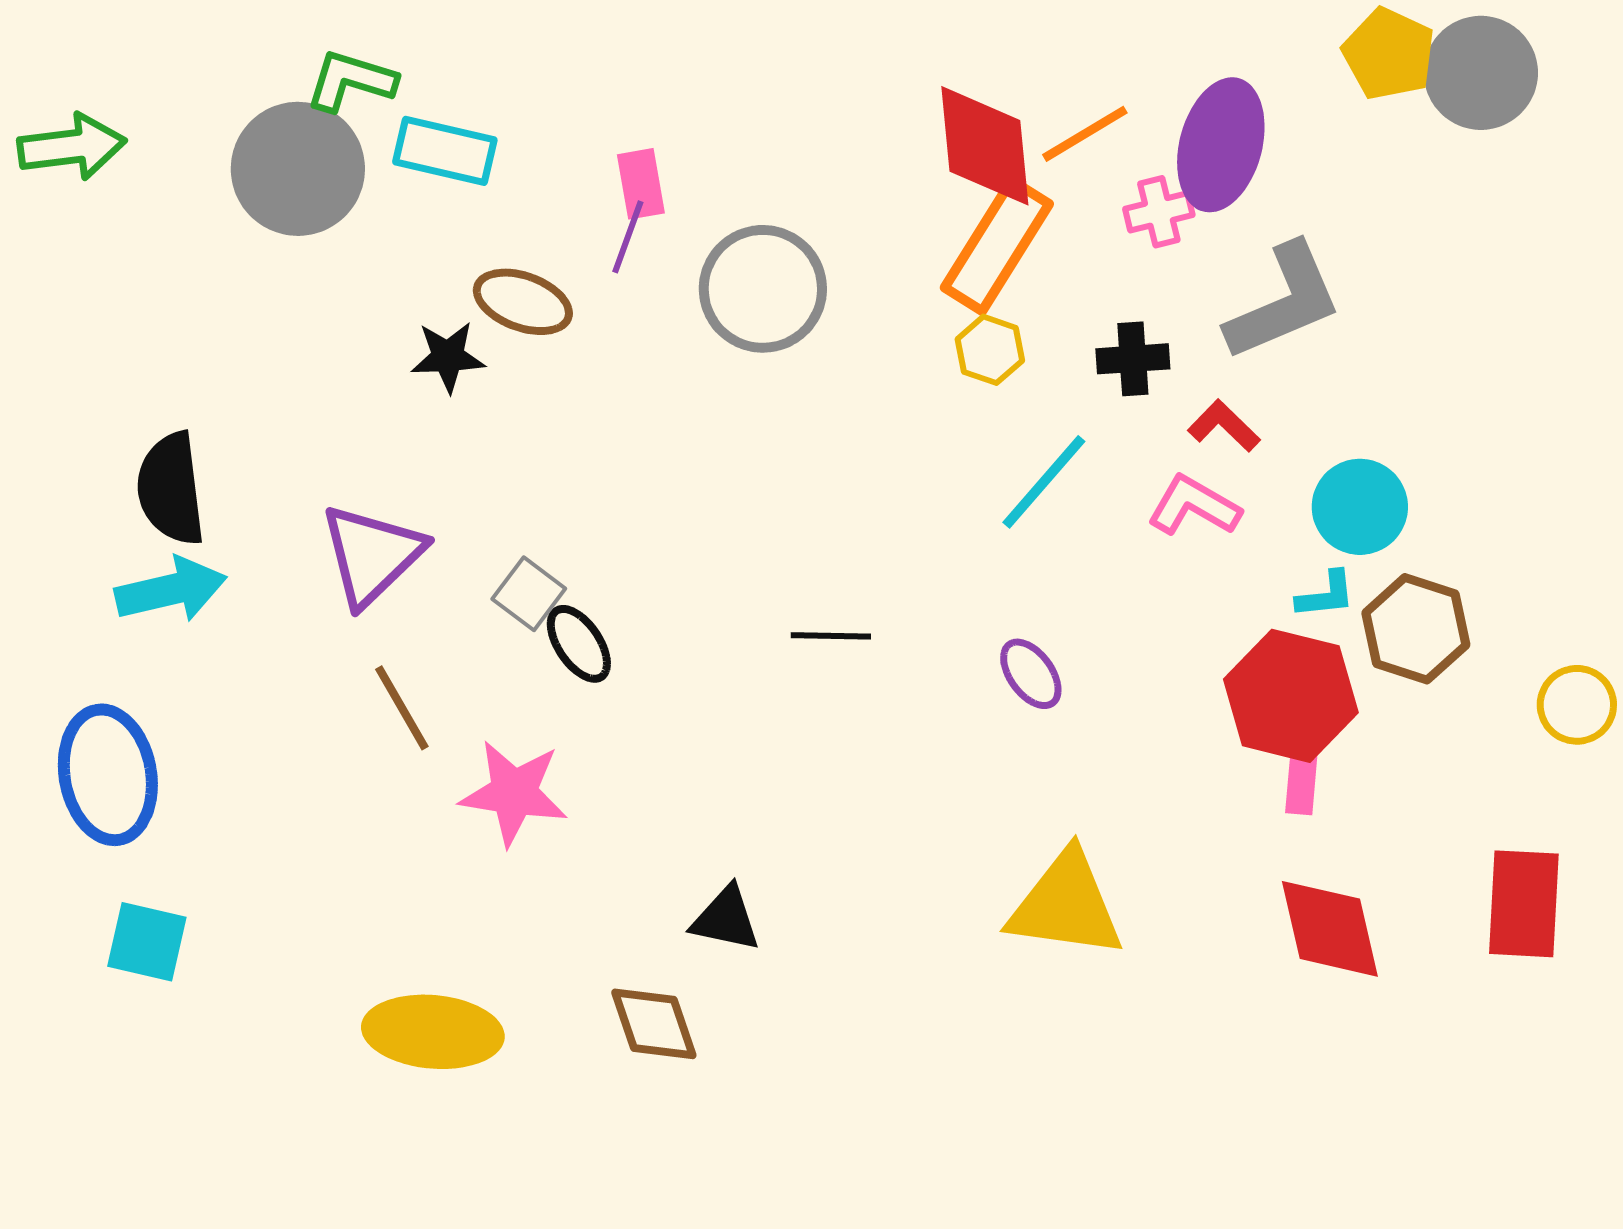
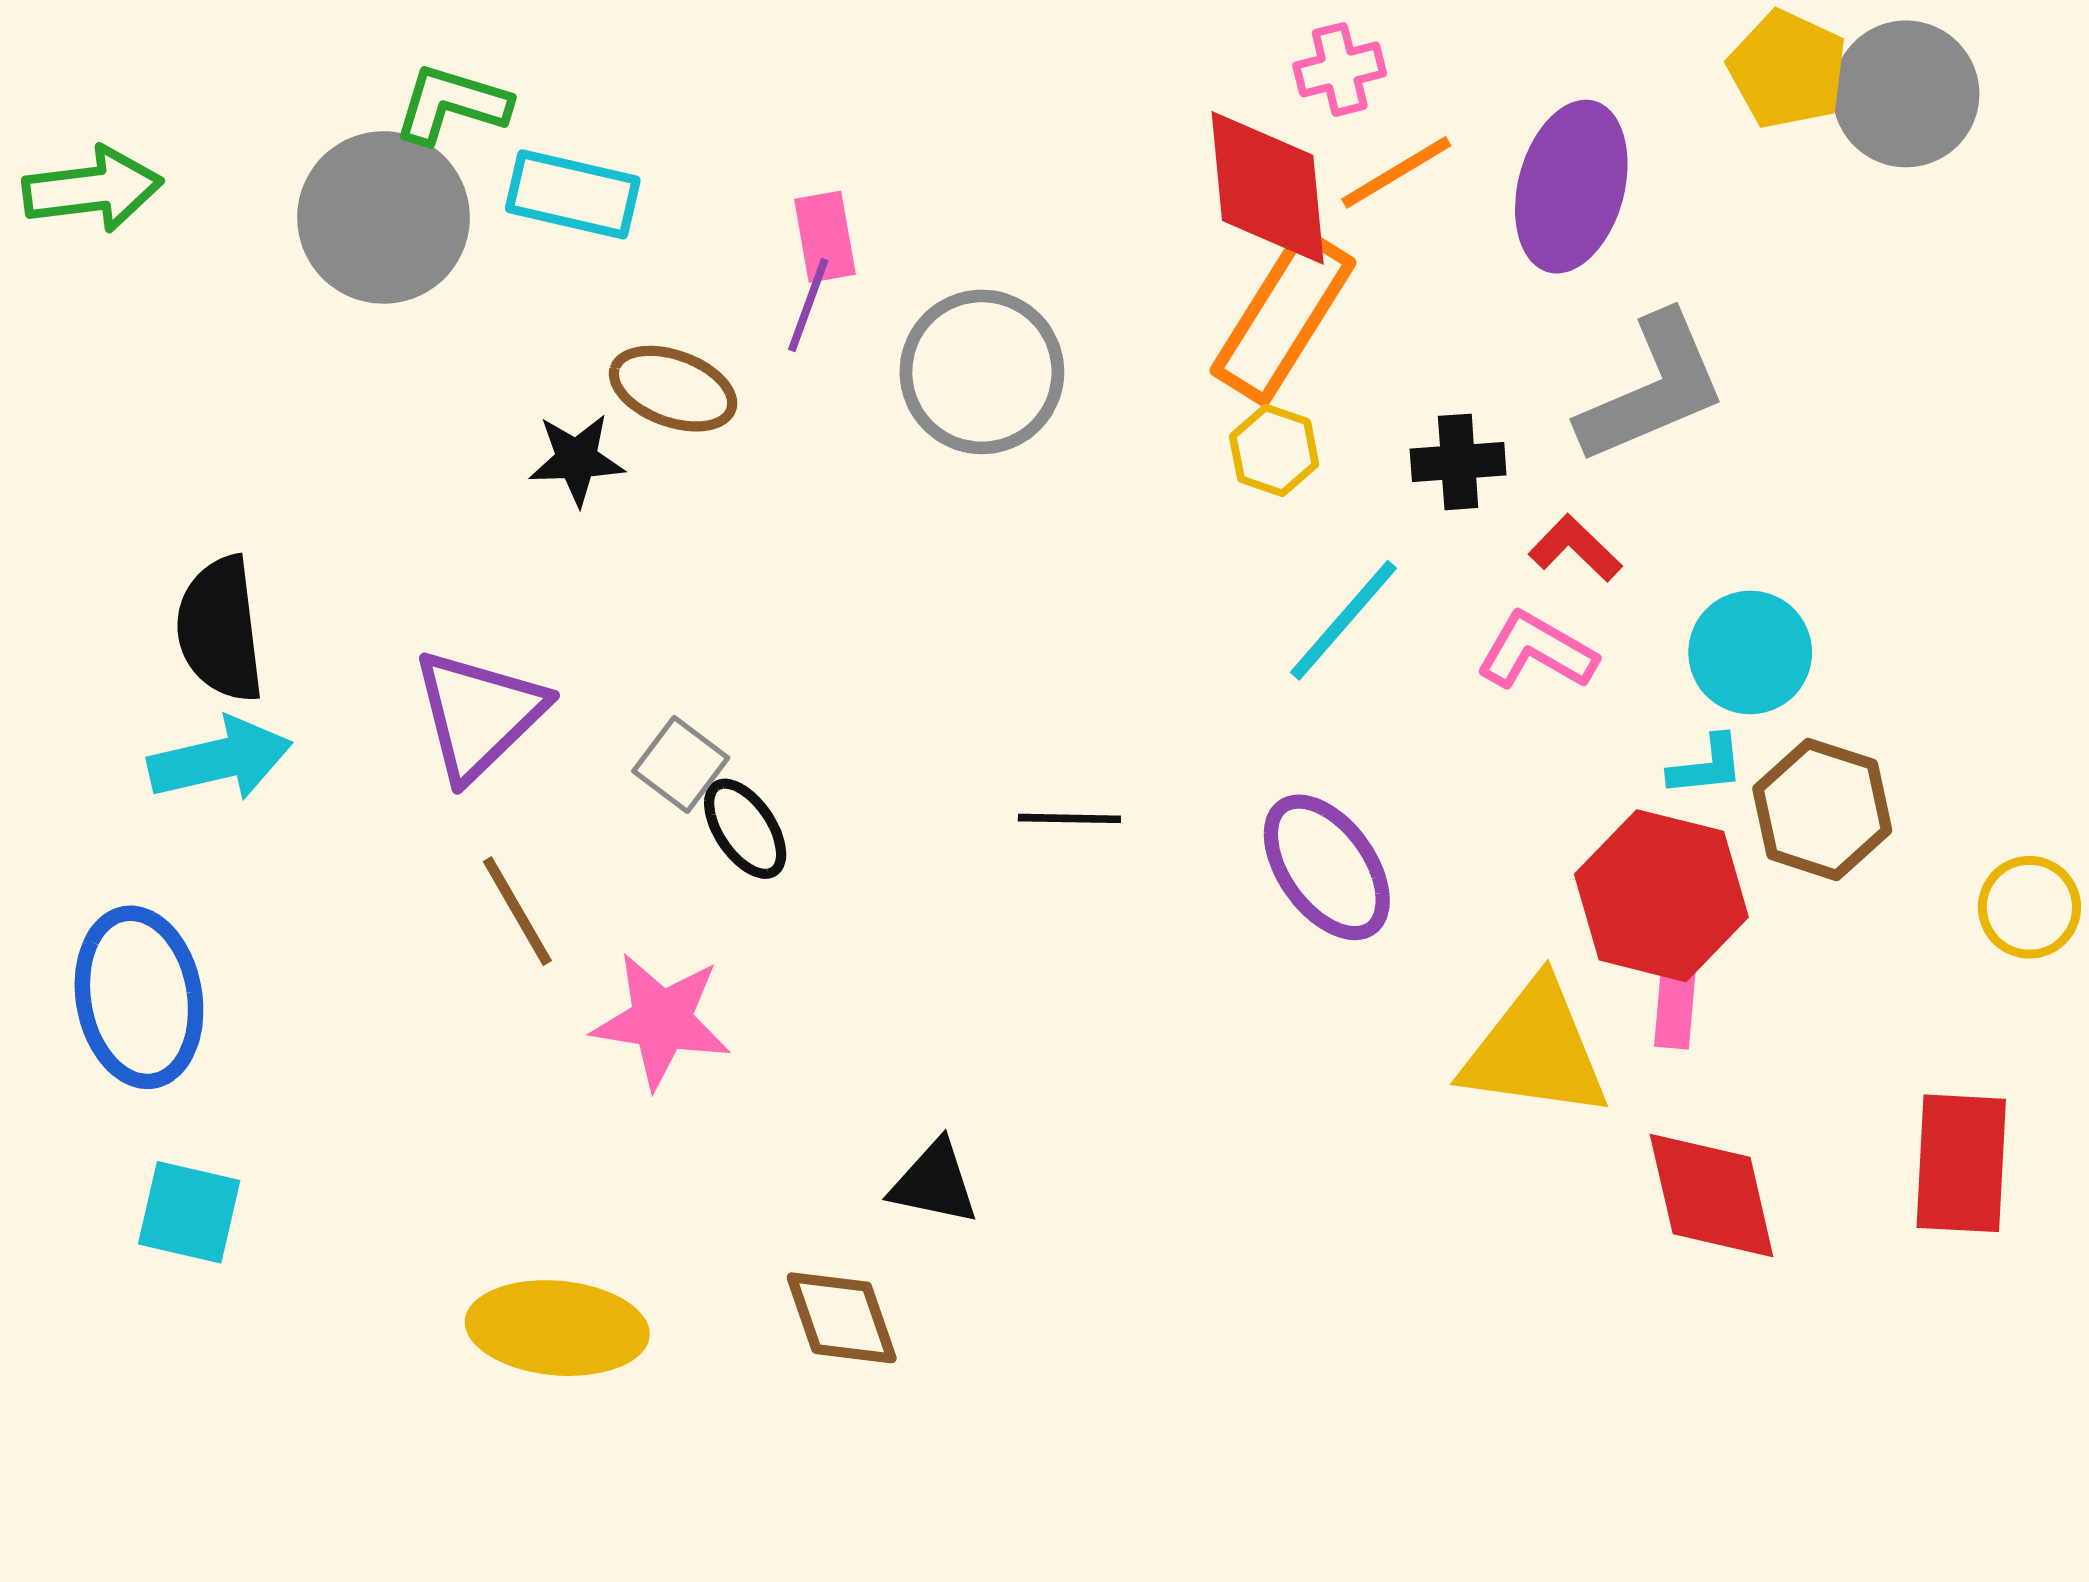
pink cross: (1159, 212) -> (1340, 69), moved
purple ellipse: (1031, 674) -> (1327, 867), size x1.6
yellow triangle: (1066, 905) -> (1535, 1050), moved

